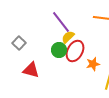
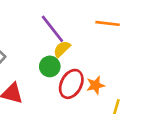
red ellipse: (75, 51) -> (71, 84), moved

